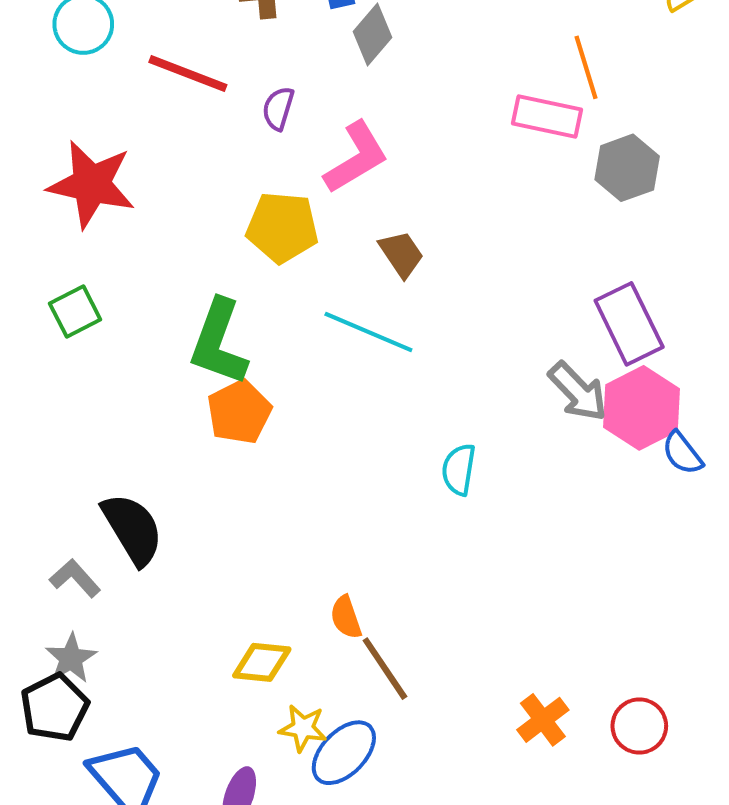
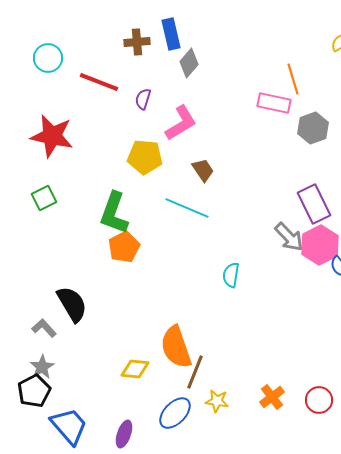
orange semicircle: (346, 617) -> (176, 347), size x2.0
brown line: (385, 669) -> (195, 372), turned 56
yellow star: (303, 728) -> (217, 401), moved

